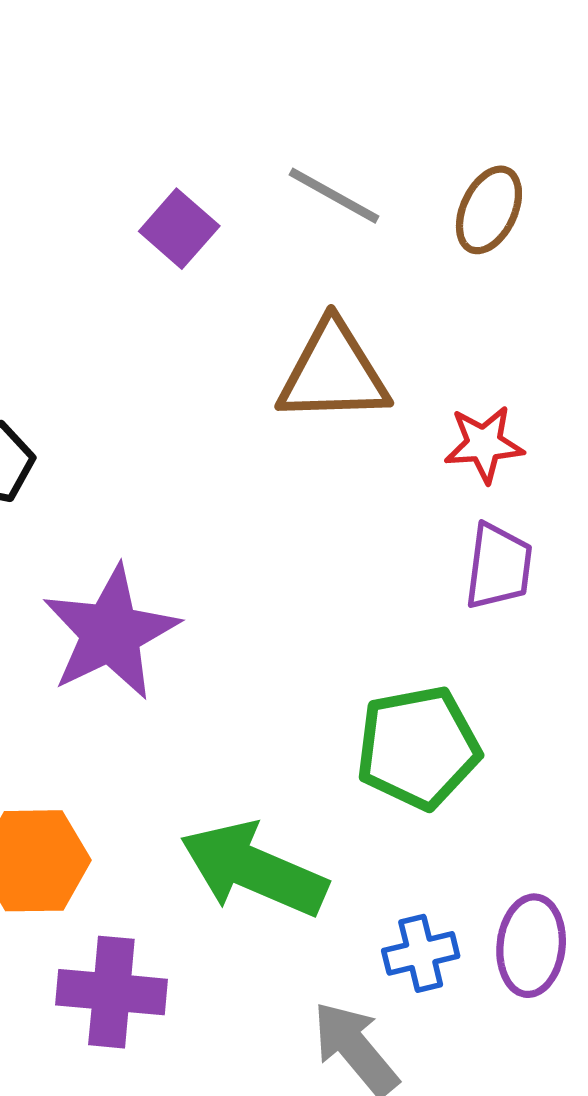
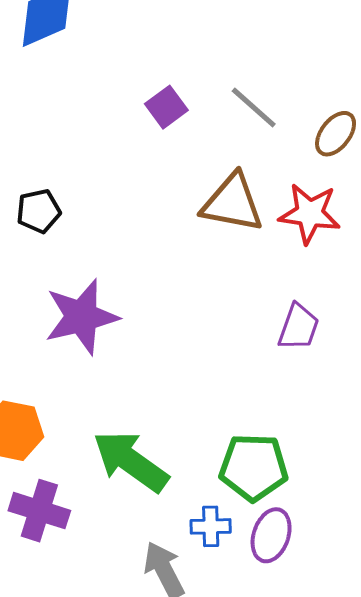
red star: (484, 444) -> (310, 214), moved, size x1.4
green pentagon: (418, 748) -> (254, 467), moved

